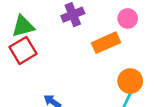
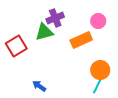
green triangle: (23, 26) -> (44, 32), moved

